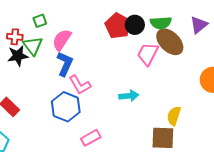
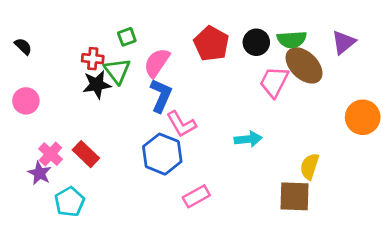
red pentagon: (118, 26) -> (211, 44), moved

